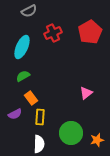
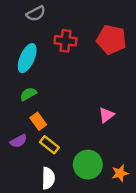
red pentagon: (90, 32) -> (111, 40), turned -30
red cross: (53, 33) -> (66, 41), turned 30
yellow rectangle: (40, 117) -> (49, 145), turned -56

